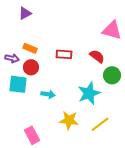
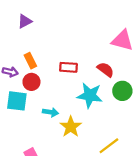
orange rectangle: (30, 48) -> (30, 61), turned 40
cyan star: (89, 93) -> (90, 95), moved, turned 30
yellow star: (69, 120) -> (71, 127), moved, turned 30

